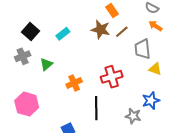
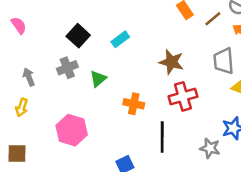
brown star: (101, 30) -> (171, 62), moved
brown line: (122, 32) -> (213, 19), moved
orange cross: (74, 83) -> (134, 104), turned 35

